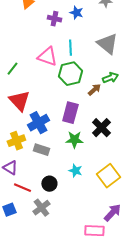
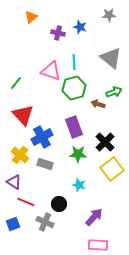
brown arrow: (94, 90) -> (98, 104), turned -120
purple rectangle: (70, 113) -> (74, 127), turned -35
yellow cross: (16, 141) -> (20, 155), turned -30
yellow square: (108, 176) -> (112, 169), moved
black circle: (49, 184) -> (59, 204), moved
gray cross: (41, 208) -> (45, 222), turned -30
purple arrow: (112, 213) -> (94, 217), moved

